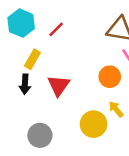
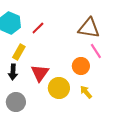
yellow circle: (94, 124) -> (59, 88), moved
gray circle: (40, 135) -> (16, 102), moved

